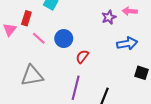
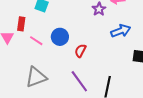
purple line: (76, 88) -> (79, 81), turned -40

